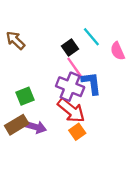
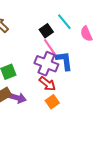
red arrow: (71, 110) -> (47, 84), size x0.7

